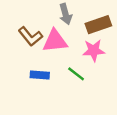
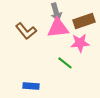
pink triangle: (55, 41) -> (58, 28), moved
blue rectangle: (40, 75) -> (31, 86), moved

